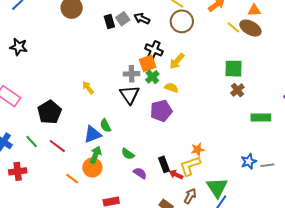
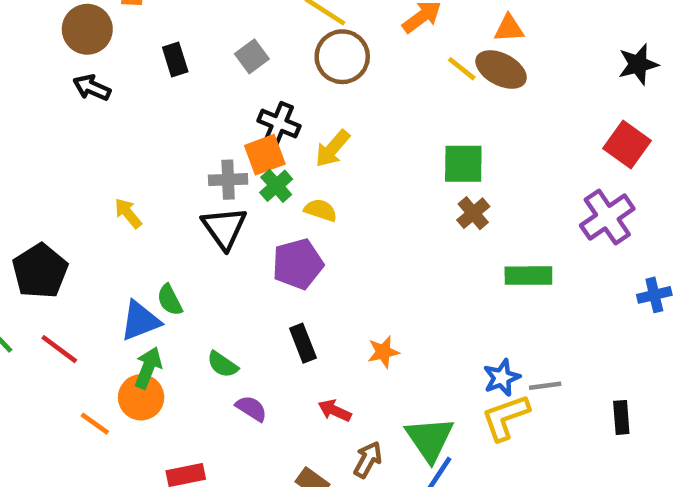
gray square: (123, 19) -> (252, 56), moved
black arrow: (142, 19) -> (92, 88), moved
black rectangle: (164, 164) -> (303, 343), moved
yellow L-shape: (190, 166) -> (505, 417), moved

